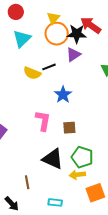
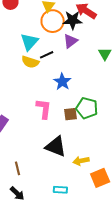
cyan triangle: (22, 39) -> (29, 42), moved
green pentagon: (82, 157) -> (87, 108), moved
brown line: (27, 182) -> (17, 168), moved

